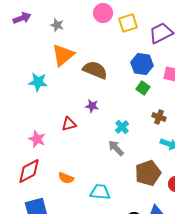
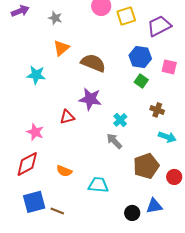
orange triangle: (63, 55) -> (61, 48), size x0.7
purple star: (92, 106) -> (90, 99), size x1.6

